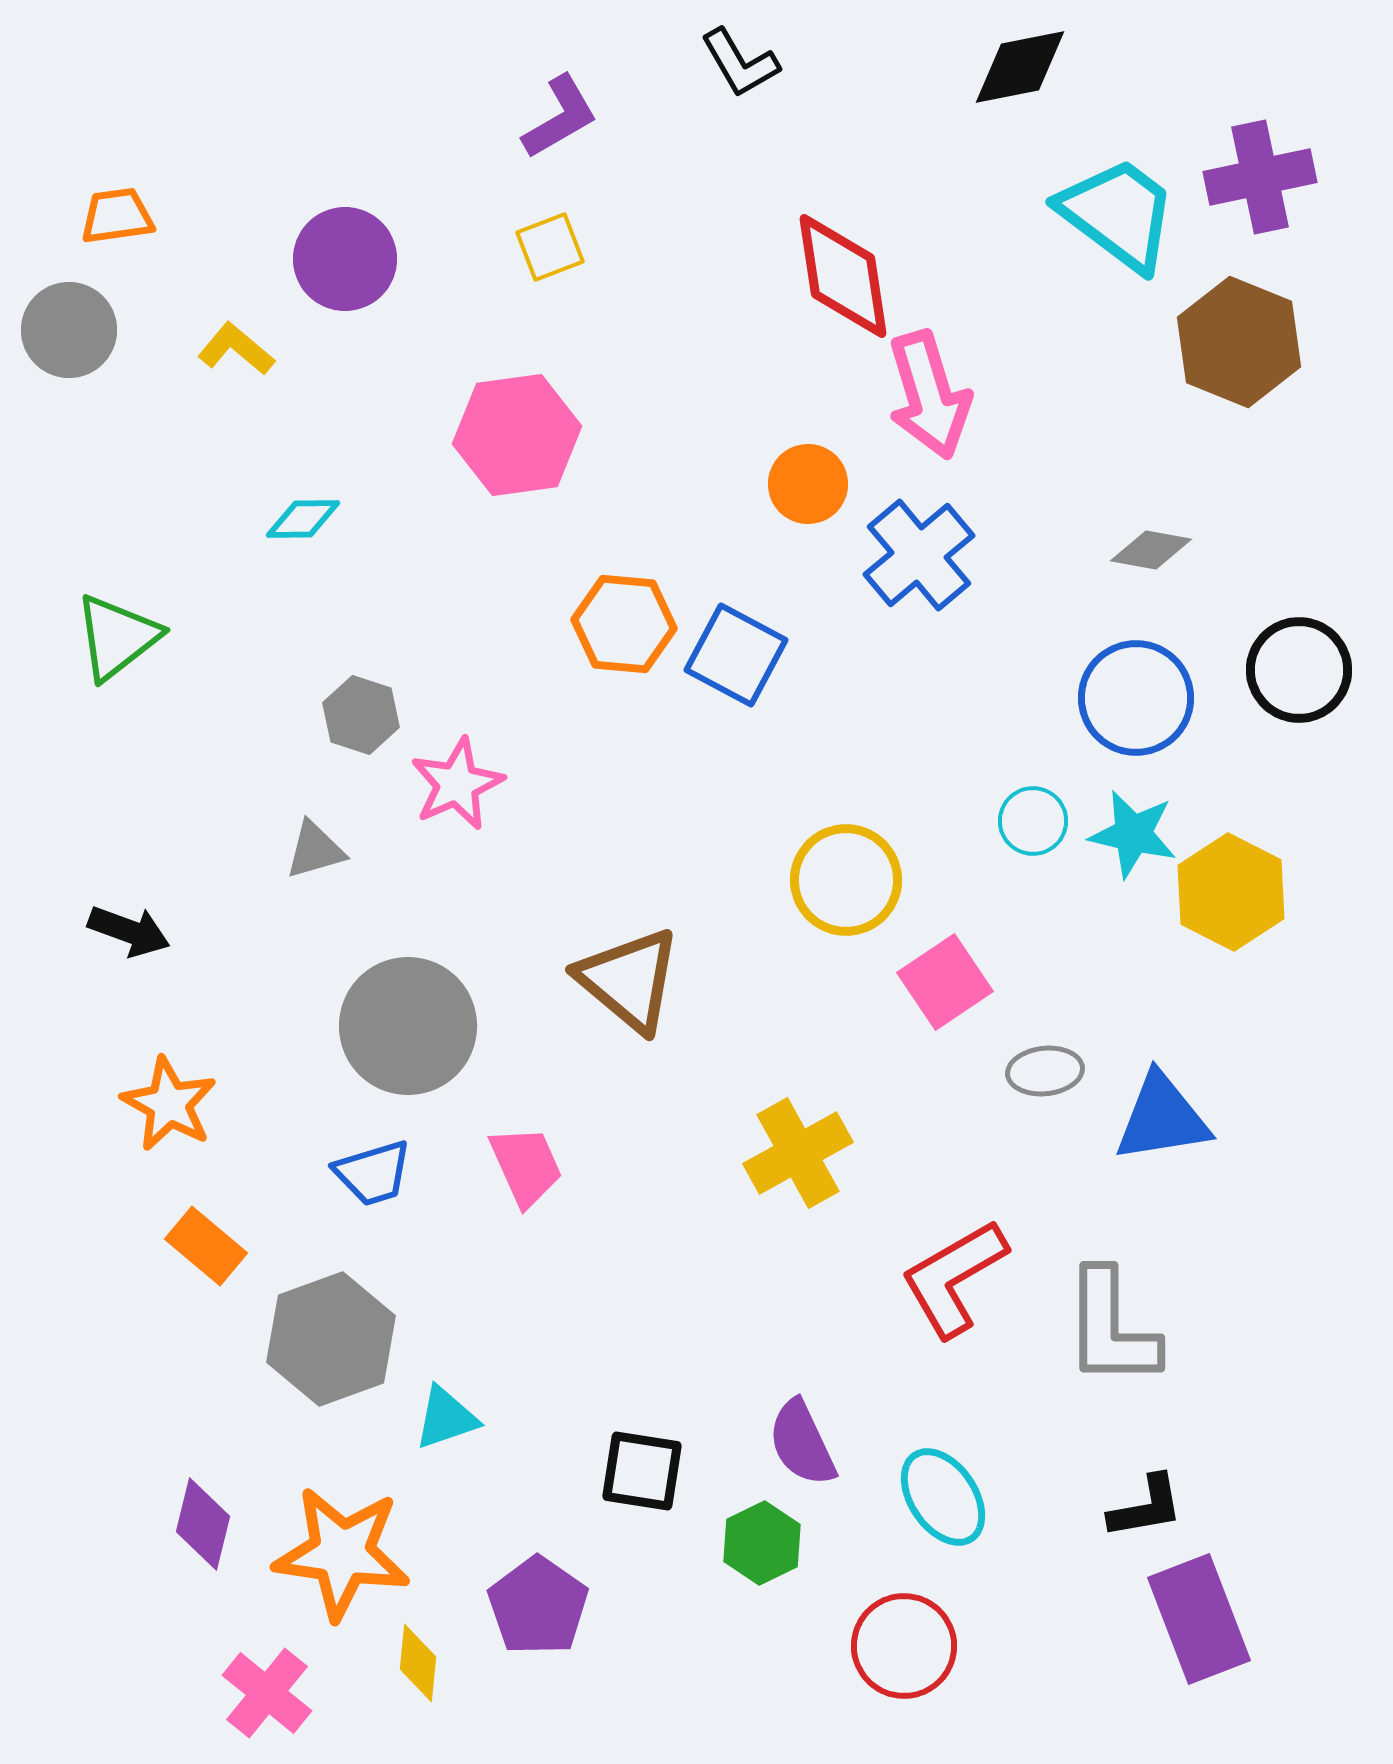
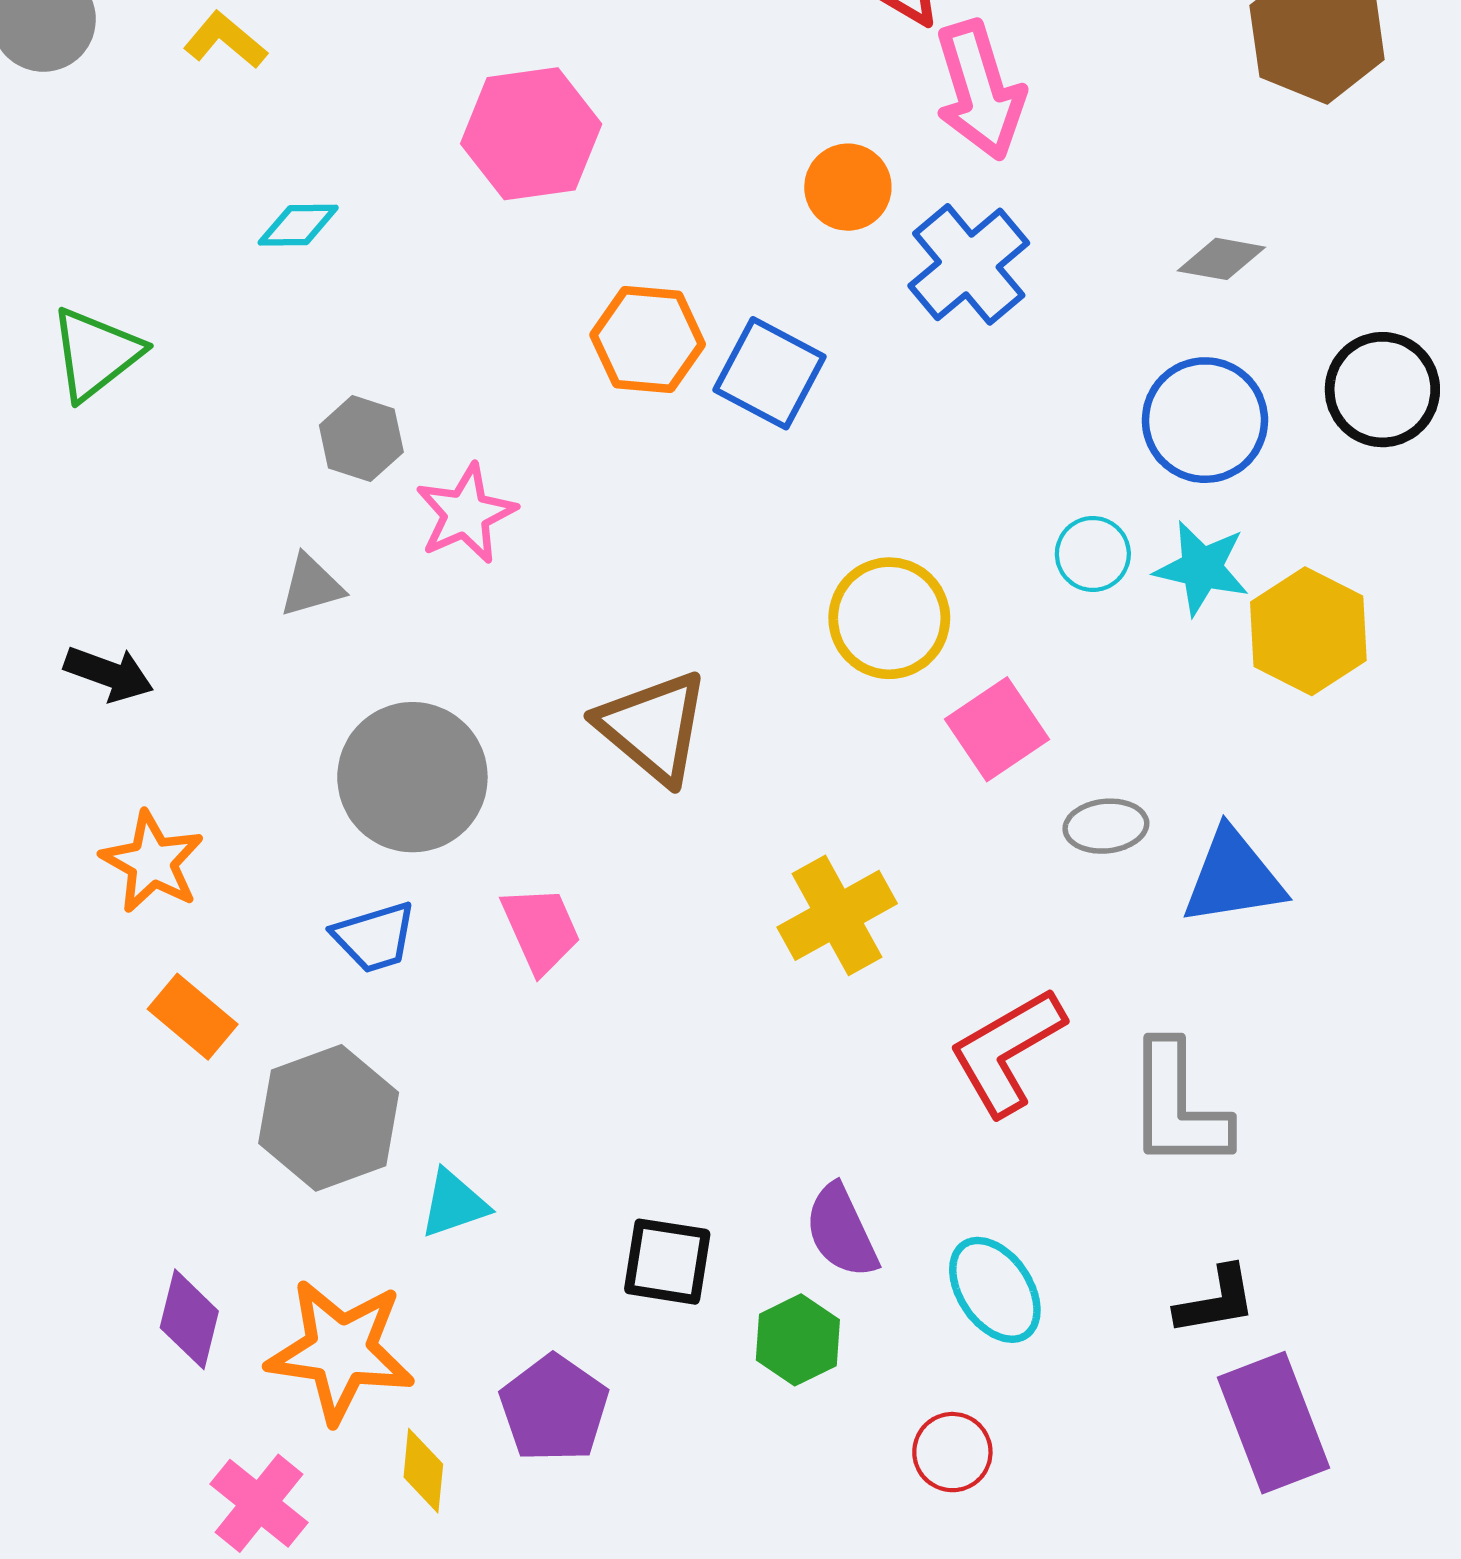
red circle: (904, 1646) -> (952, 1452), size x0.7

